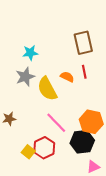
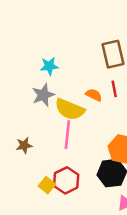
yellow semicircle: (47, 89) -> (70, 109), turned -40
pink line: (56, 123) -> (67, 135), moved, turned 50

